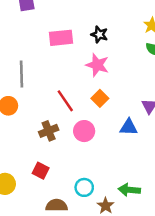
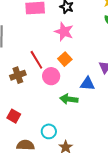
brown cross: (49, 131) -> (18, 75), moved
pink circle: (84, 131) -> (51, 76), moved
green arrow: (129, 190) -> (69, 99), moved

